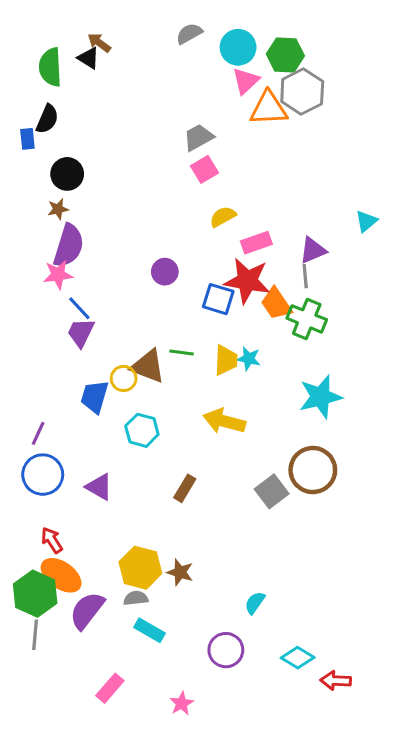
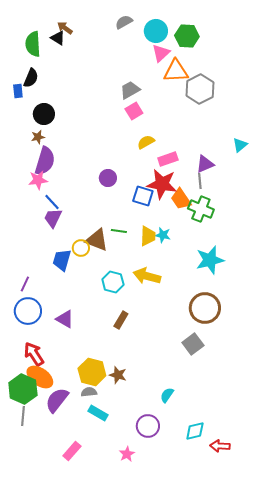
gray hexagon: (302, 92) -> (200, 89), moved
cyan hexagon: (142, 430) -> (113, 282), moved
gray square: (272, 491) -> (193, 344), moved
red arrow: (52, 540) -> (34, 354), size x1.4
cyan diamond: (298, 658) -> (195, 431), turned -45
pink star: (182, 703) -> (127, 454), moved

